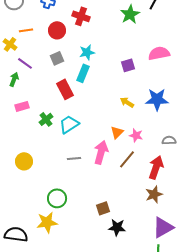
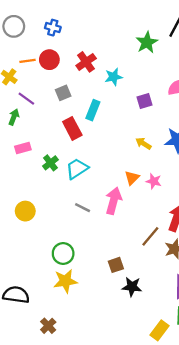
red cross: (81, 16) -> (86, 62), moved, turned 36
red circle: (57, 30) -> (49, 60), moved
cyan star: (87, 52) -> (114, 77), moved
gray line: (74, 158) -> (83, 208), turned 32
brown line: (127, 159) -> (150, 236), moved
yellow star: (47, 222) -> (65, 281), moved

